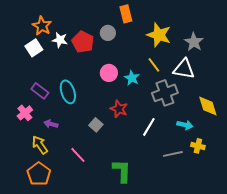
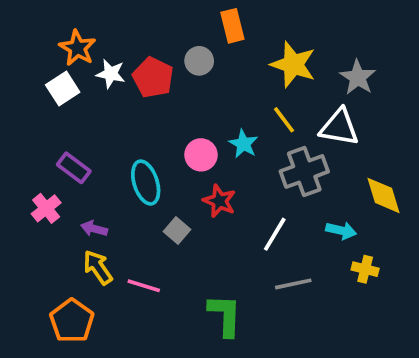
pink circle: (109, 73) -> (201, 155), moved
cyan ellipse: (68, 92) -> (146, 183), moved
yellow arrow: (40, 145) -> (98, 267), moved
gray line: (173, 154) -> (293, 284), moved
pink line: (78, 155) -> (144, 286), turned -30

